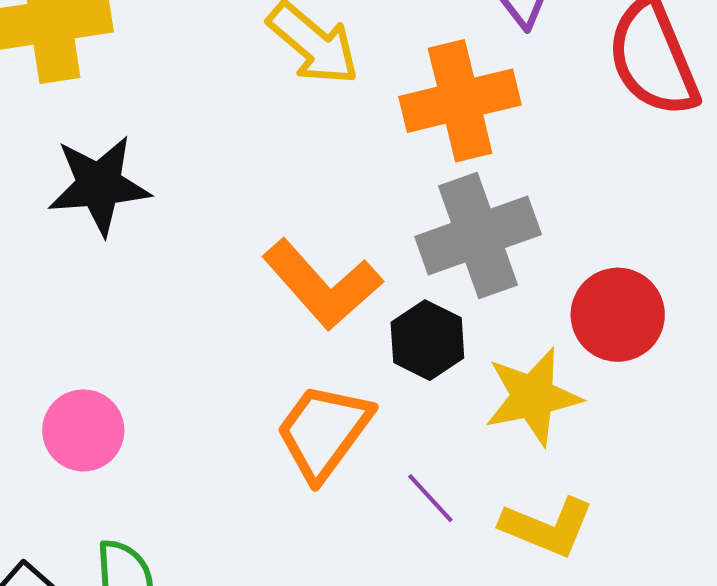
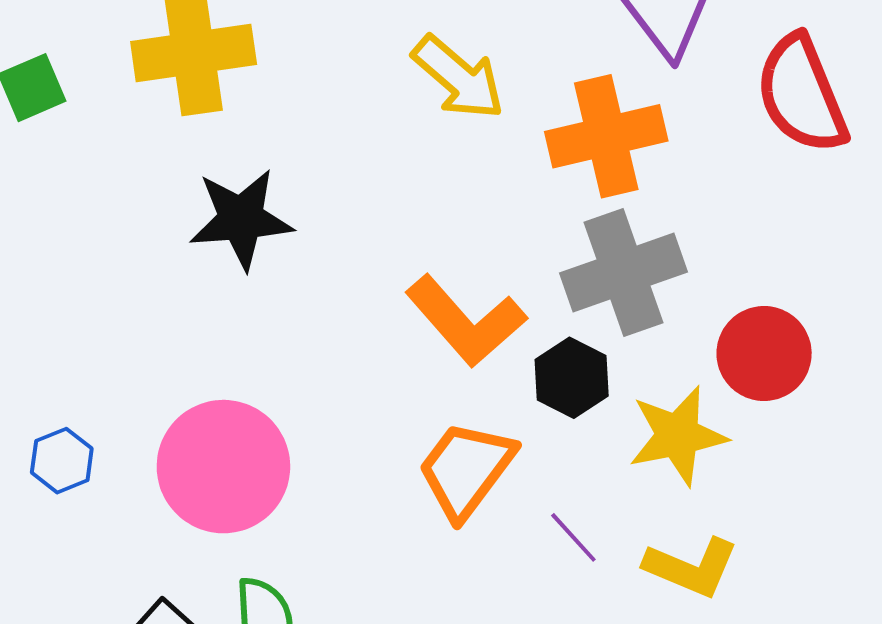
pink circle: (83, 430) -> (223, 467), size x1.6

